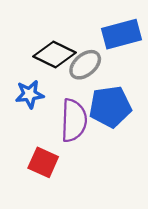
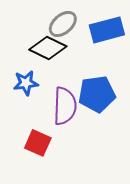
gray ellipse: (85, 65) -> (63, 24), moved

